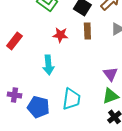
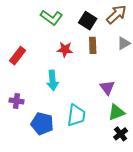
purple triangle: (110, 74) -> (107, 88), moved
purple cross: (14, 95) -> (16, 101), moved

